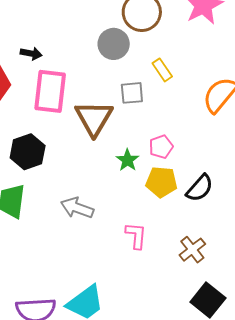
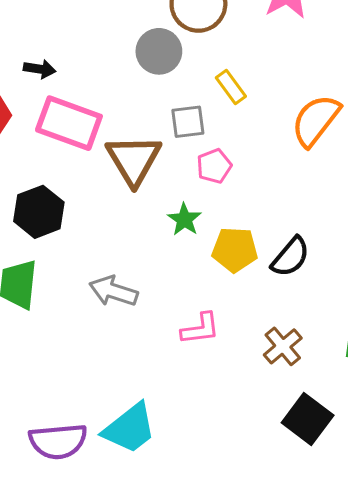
pink rectangle: (50, 91) -> (69, 123), turned -75
pink pentagon: (161, 147) -> (214, 166), moved
pink L-shape: (136, 236) -> (200, 329), turned 80

